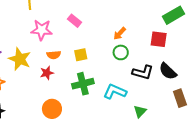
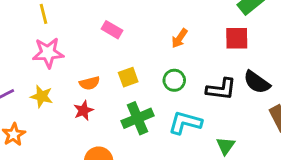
pink star: (42, 30) -> (48, 53), moved
green circle: (121, 52) -> (174, 80), moved
yellow star: (20, 59) -> (42, 96), size x0.7

